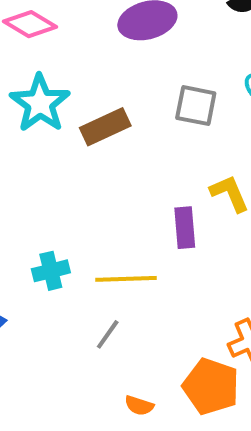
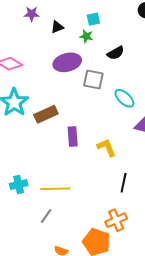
gray square: (196, 106) -> (93, 80), moved
purple rectangle: (185, 228) -> (73, 136), moved

